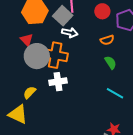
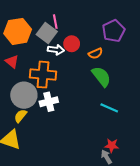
red circle: (102, 11) -> (72, 44), moved
gray circle: (37, 56) -> (24, 95), moved
green semicircle: (111, 63) -> (101, 77), size x1.5

